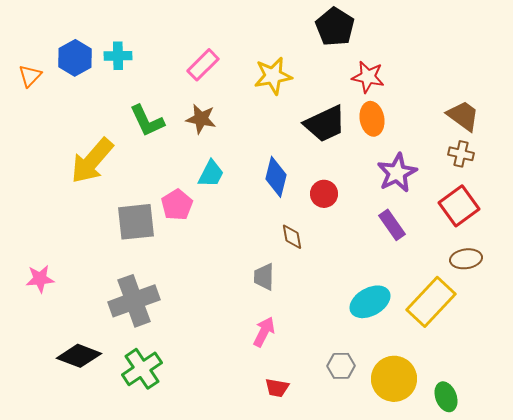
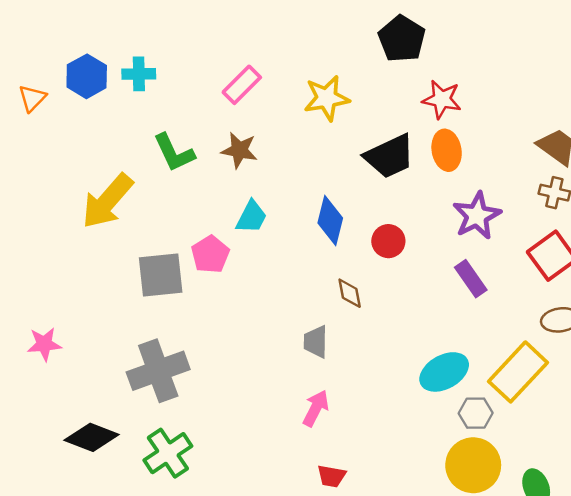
gray hexagon: (341, 366) -> (476, 413), moved

